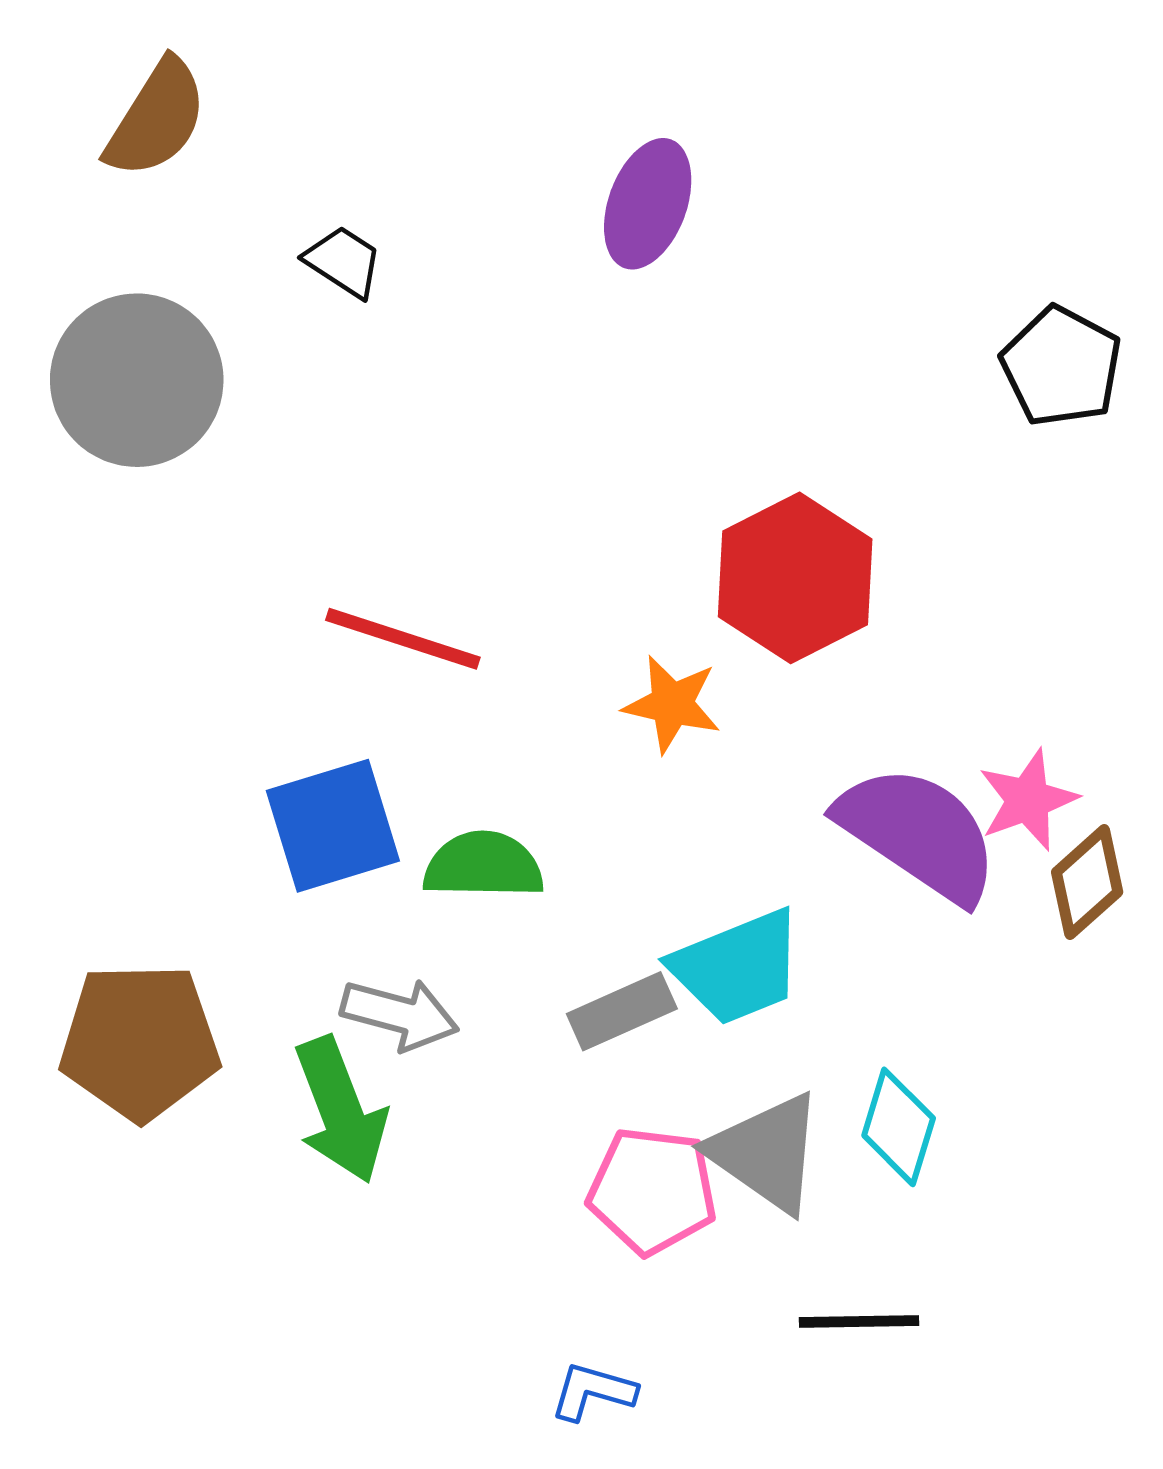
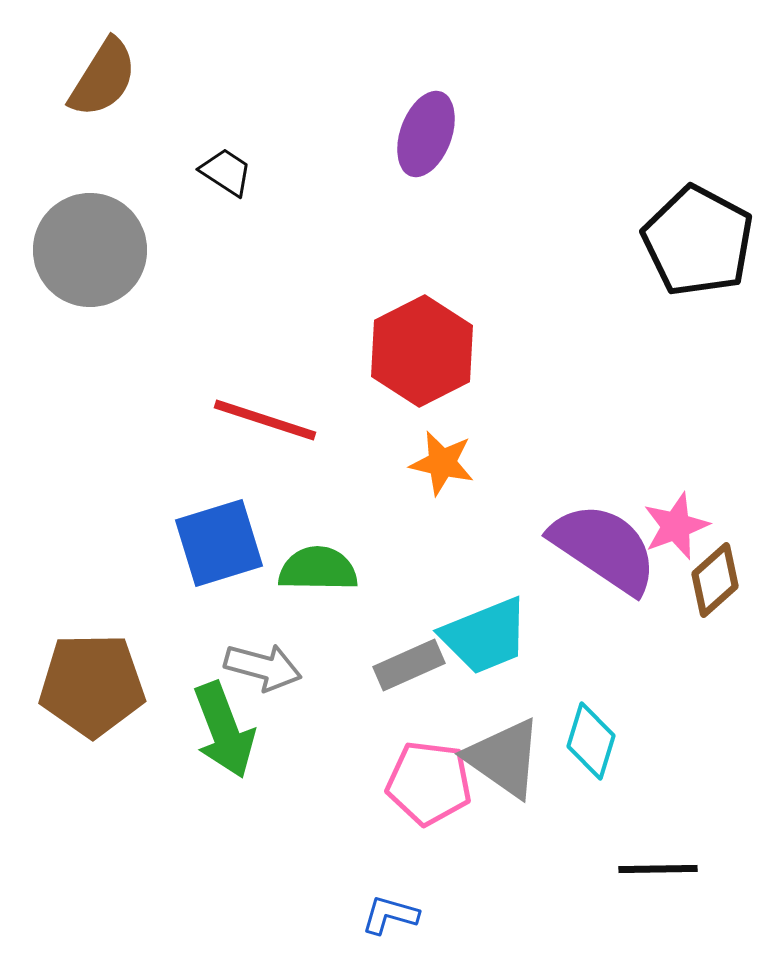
black pentagon: (1061, 366) -> (698, 241), size x1.4
red hexagon: (795, 578) -> (422, 351), moved
black line: (859, 1321) -> (658, 869), moved

